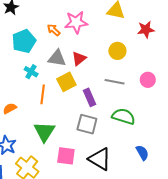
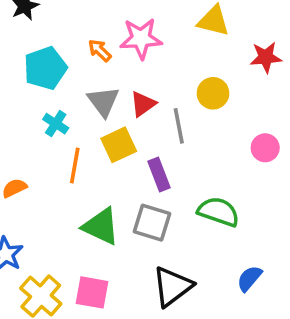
gray triangle: (57, 58) -> (103, 102), turned 42
gray line: (115, 82) -> (179, 126), moved, turned 66
green triangle: (44, 132) -> (101, 226), moved, turned -40
blue semicircle: (142, 153) -> (249, 278), turned -112
pink square: (66, 156) -> (92, 292), moved
black triangle: (100, 159) -> (172, 287), turned 50

